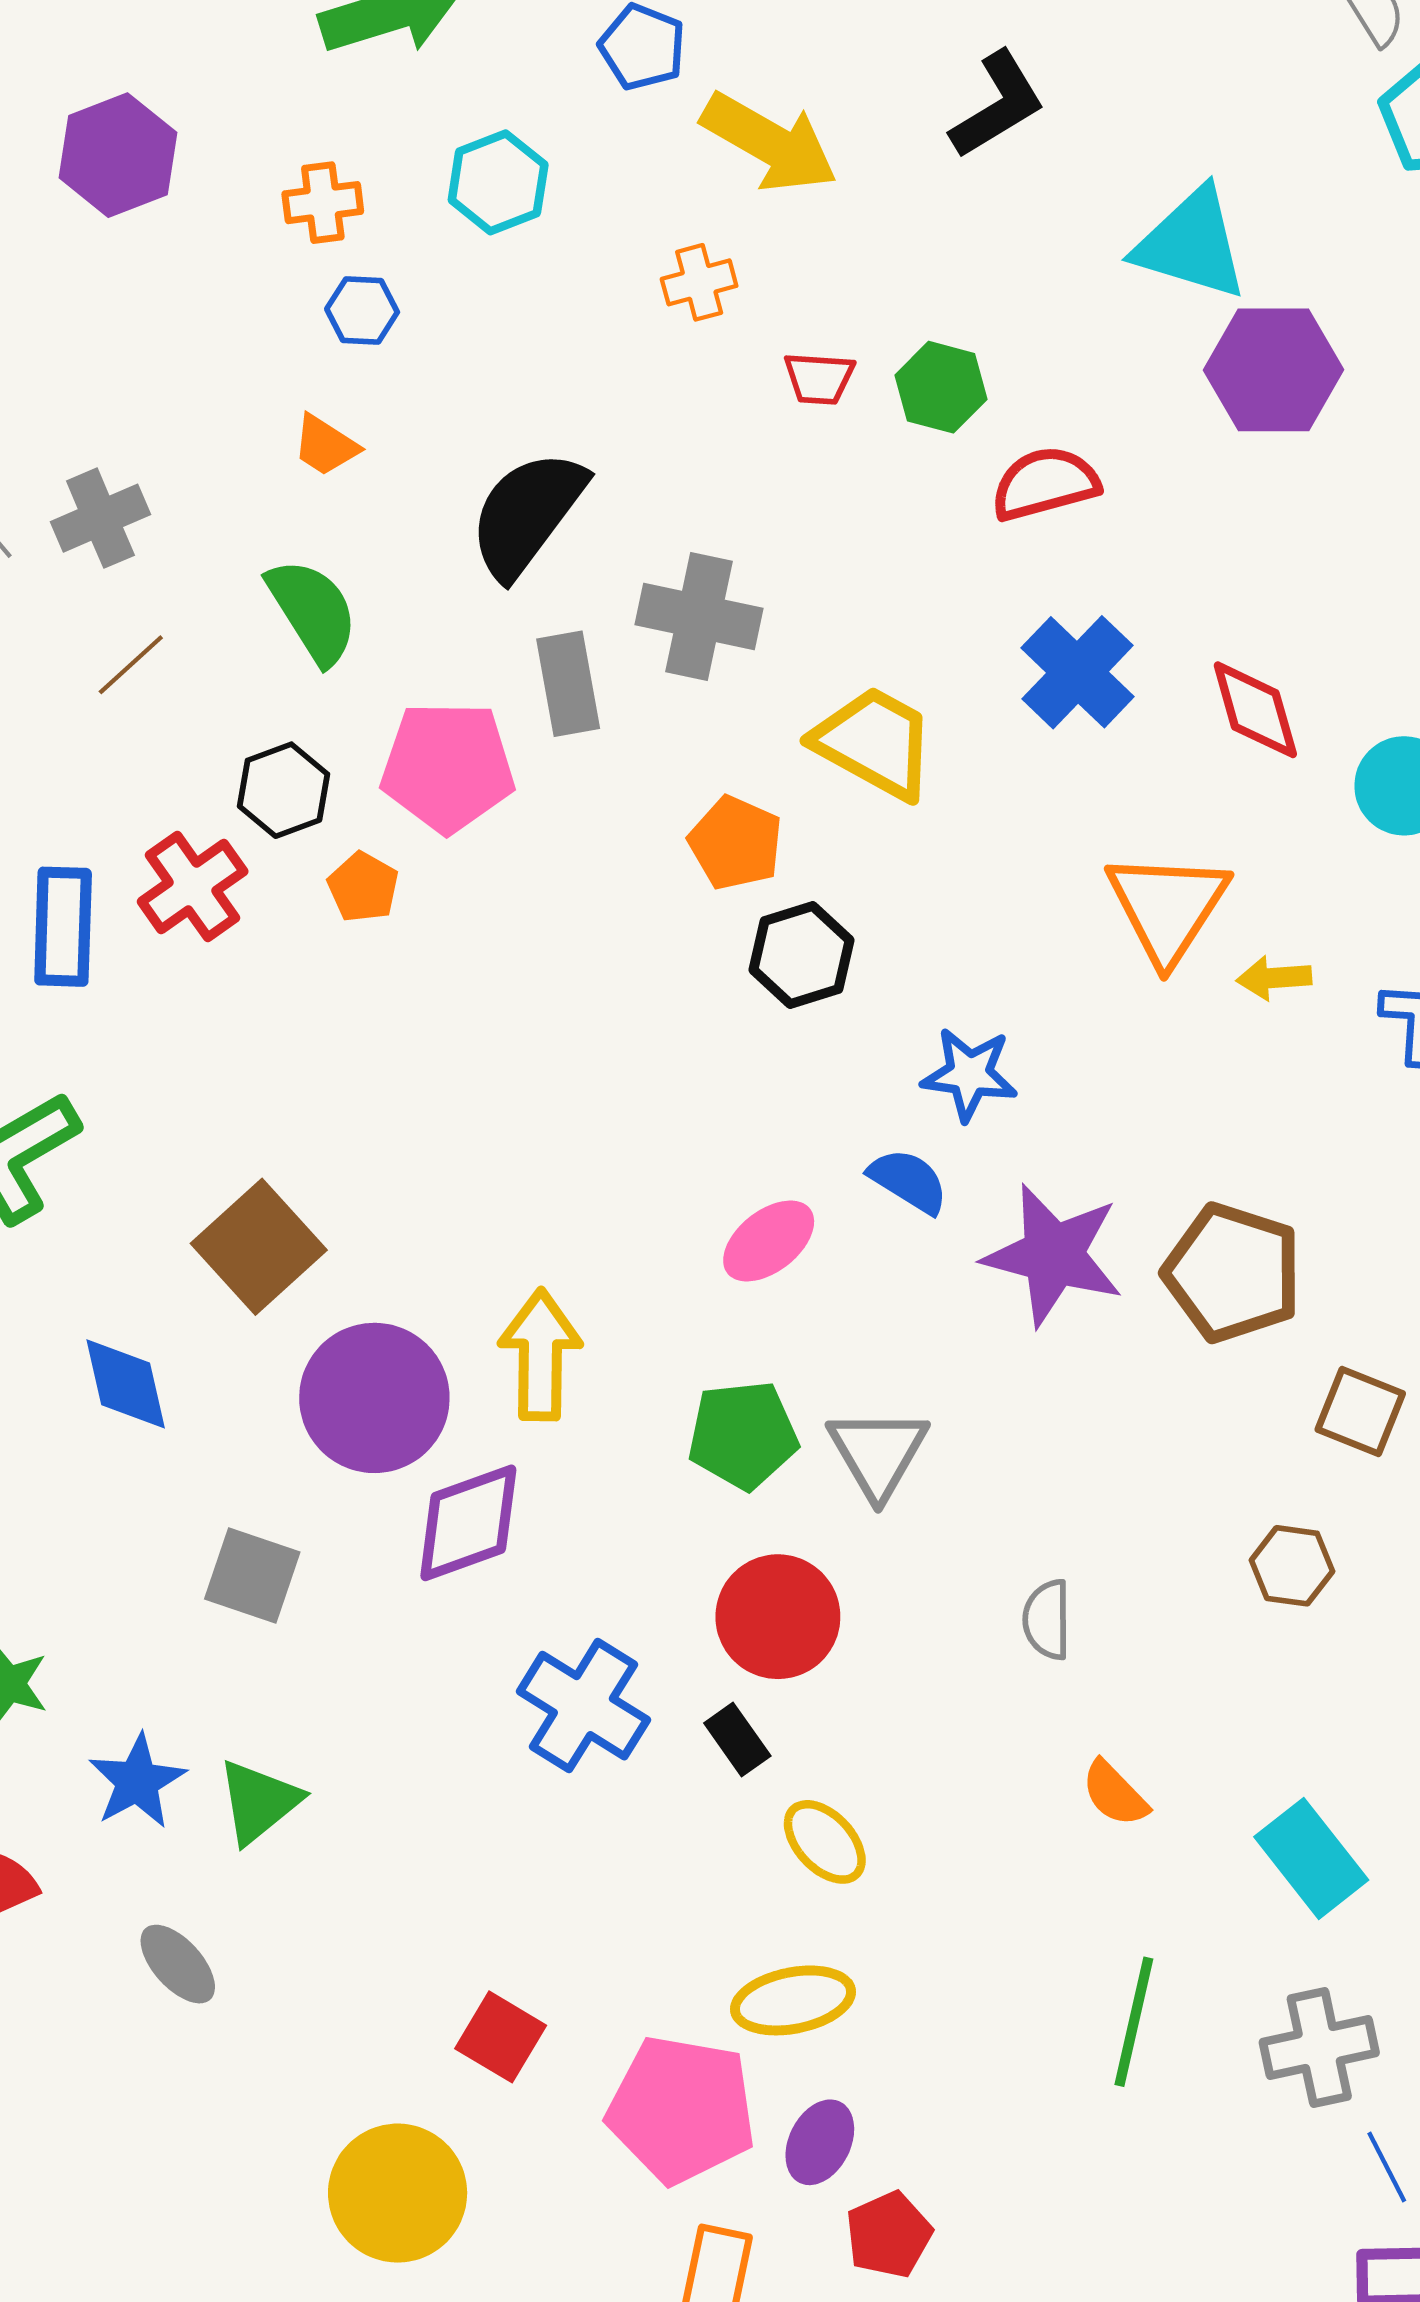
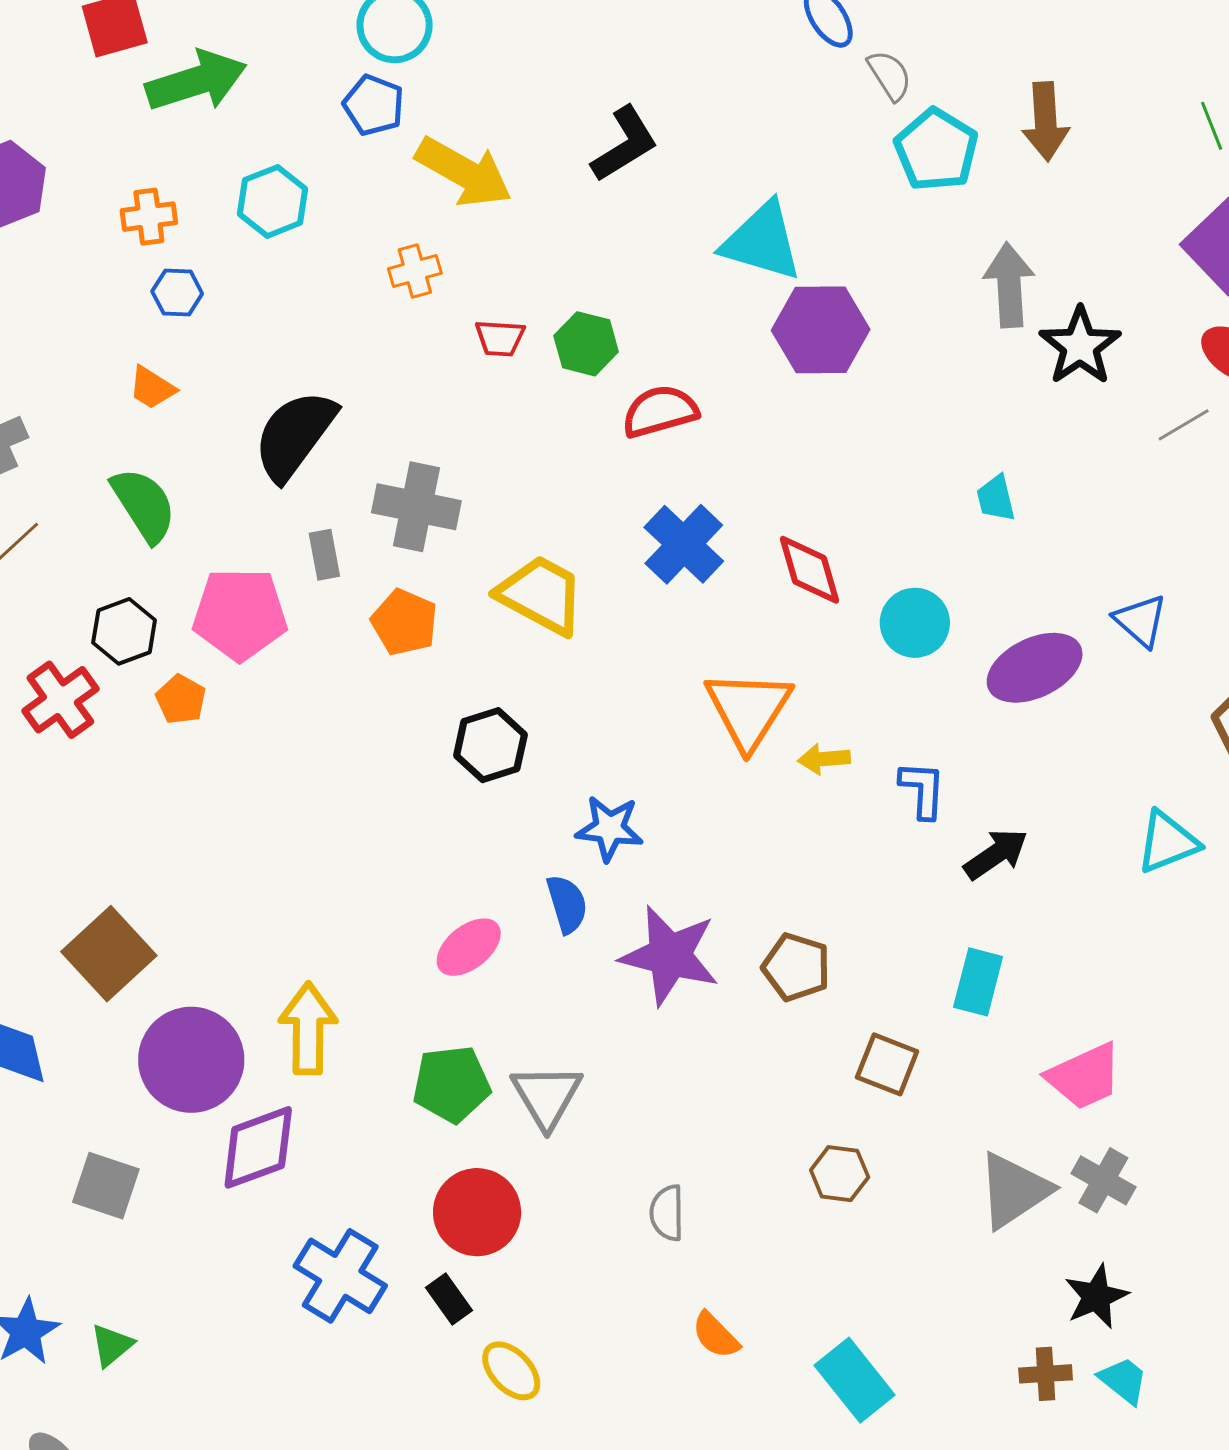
gray rectangle: (568, 684) -> (324, 555), size x0.7
orange pentagon: (736, 843) -> (404, 622), moved
blue semicircle: (908, 1181) -> (567, 904), turned 42
brown pentagon: (1233, 1273) -> (796, 967), size x0.7
green triangle: (259, 1802) -> (112, 1345), size x0.7

